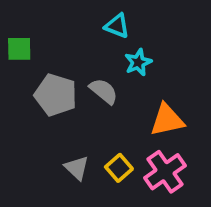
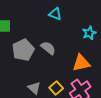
cyan star: (138, 62) -> (89, 33), moved
gray pentagon: (56, 95) -> (23, 50), turned 30

